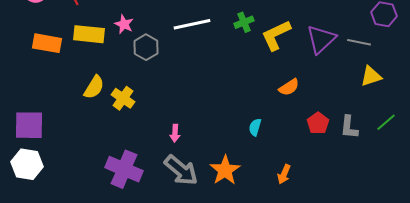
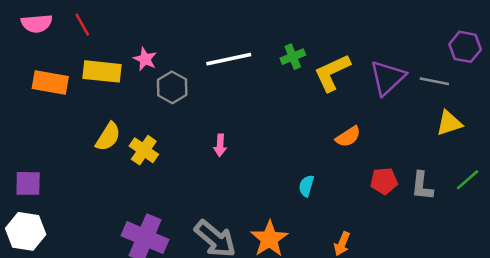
red pentagon: (318, 123) -> (384, 181), turned 30
purple square: (29, 125) -> (28, 183), size x0.7
pink arrow: (175, 133) -> (220, 145), moved

